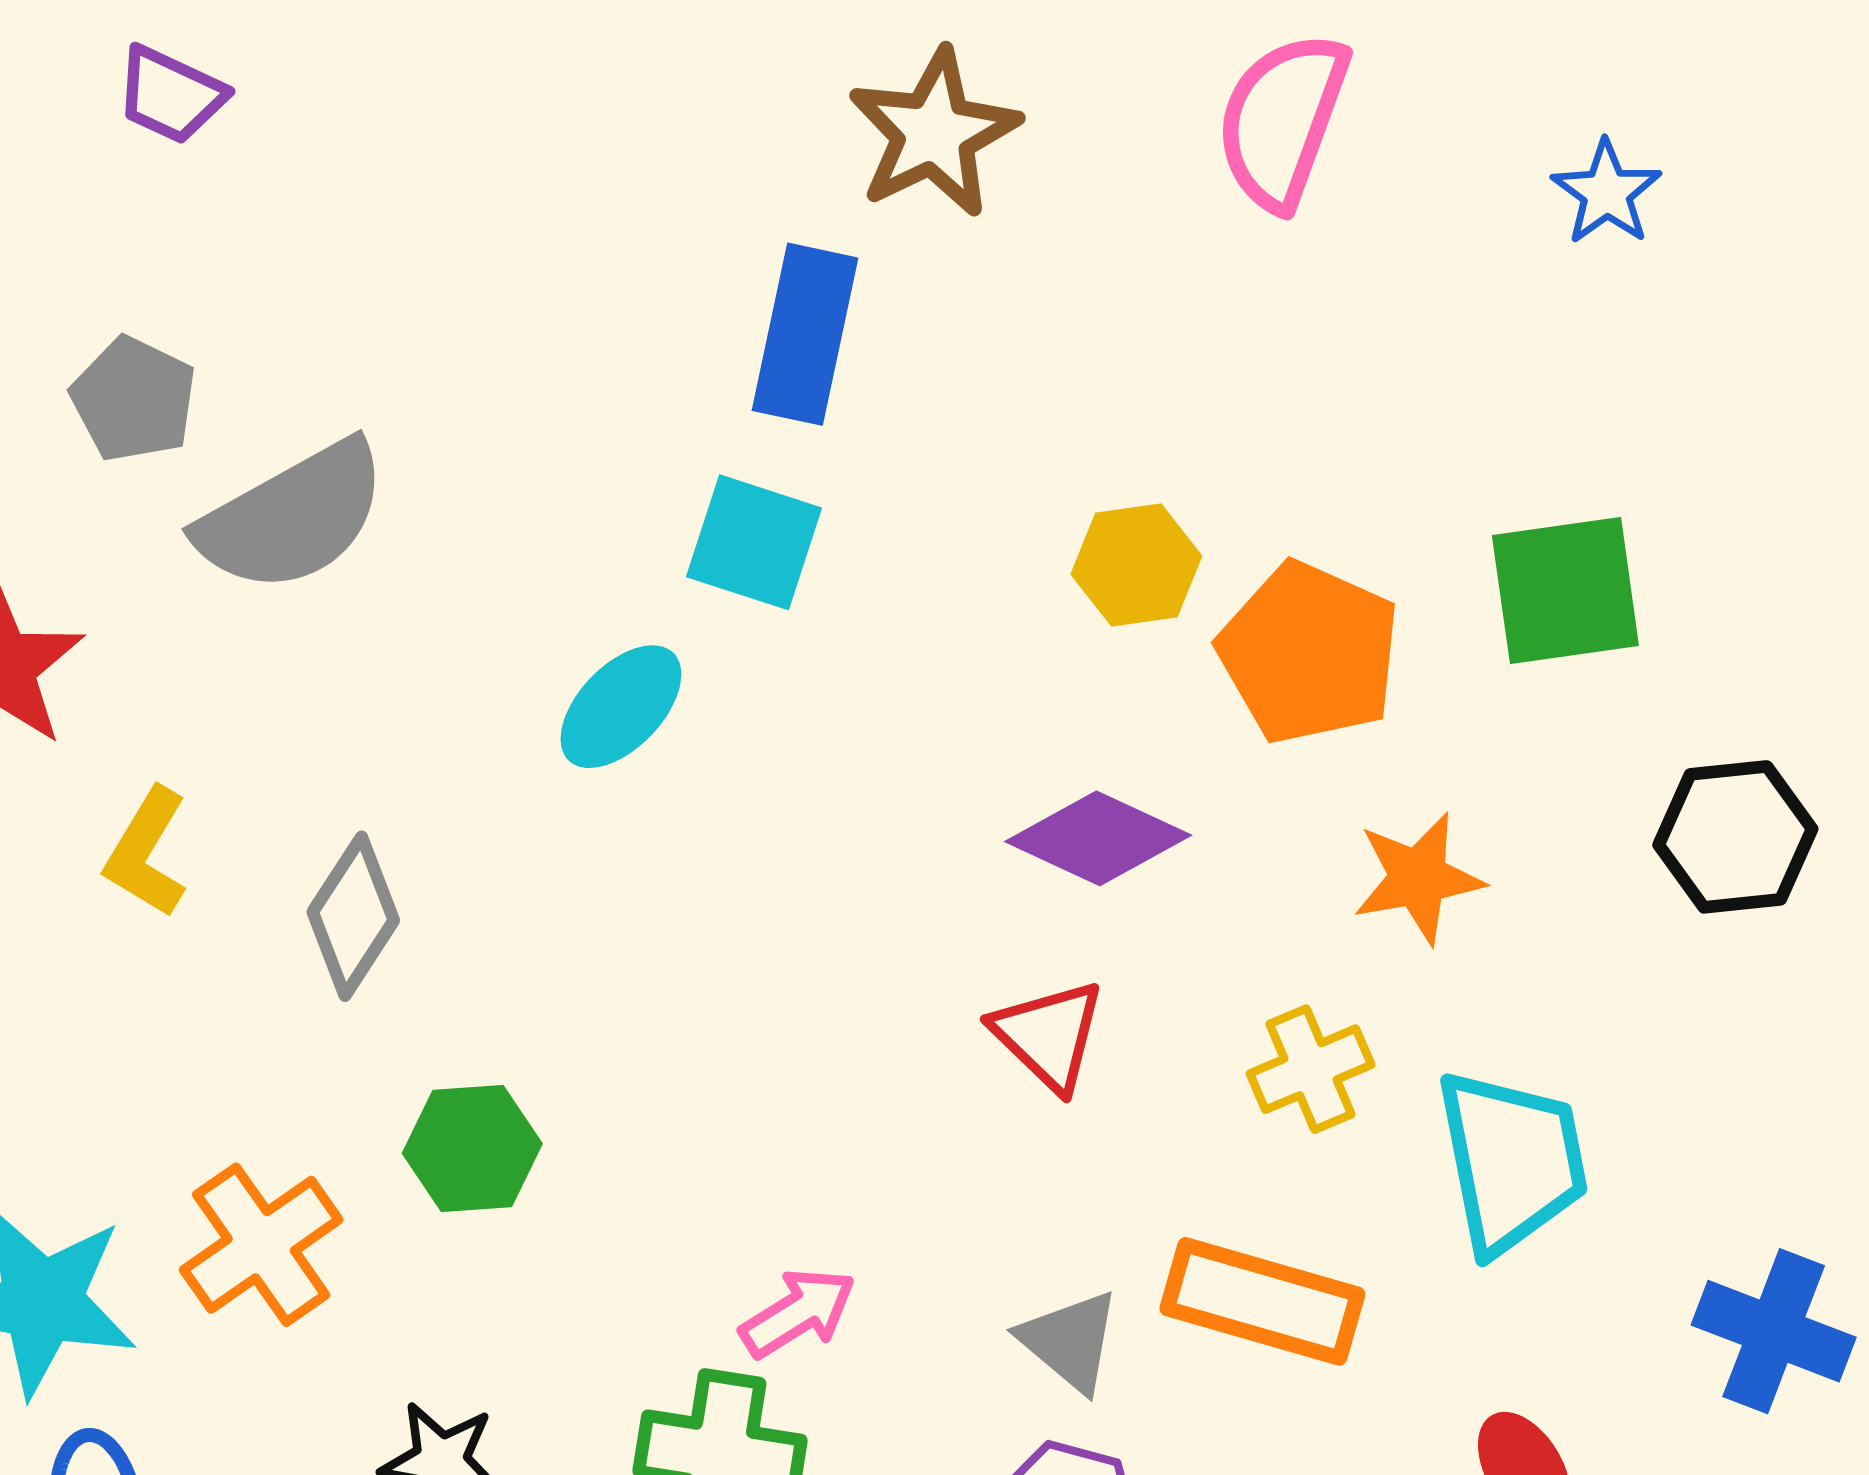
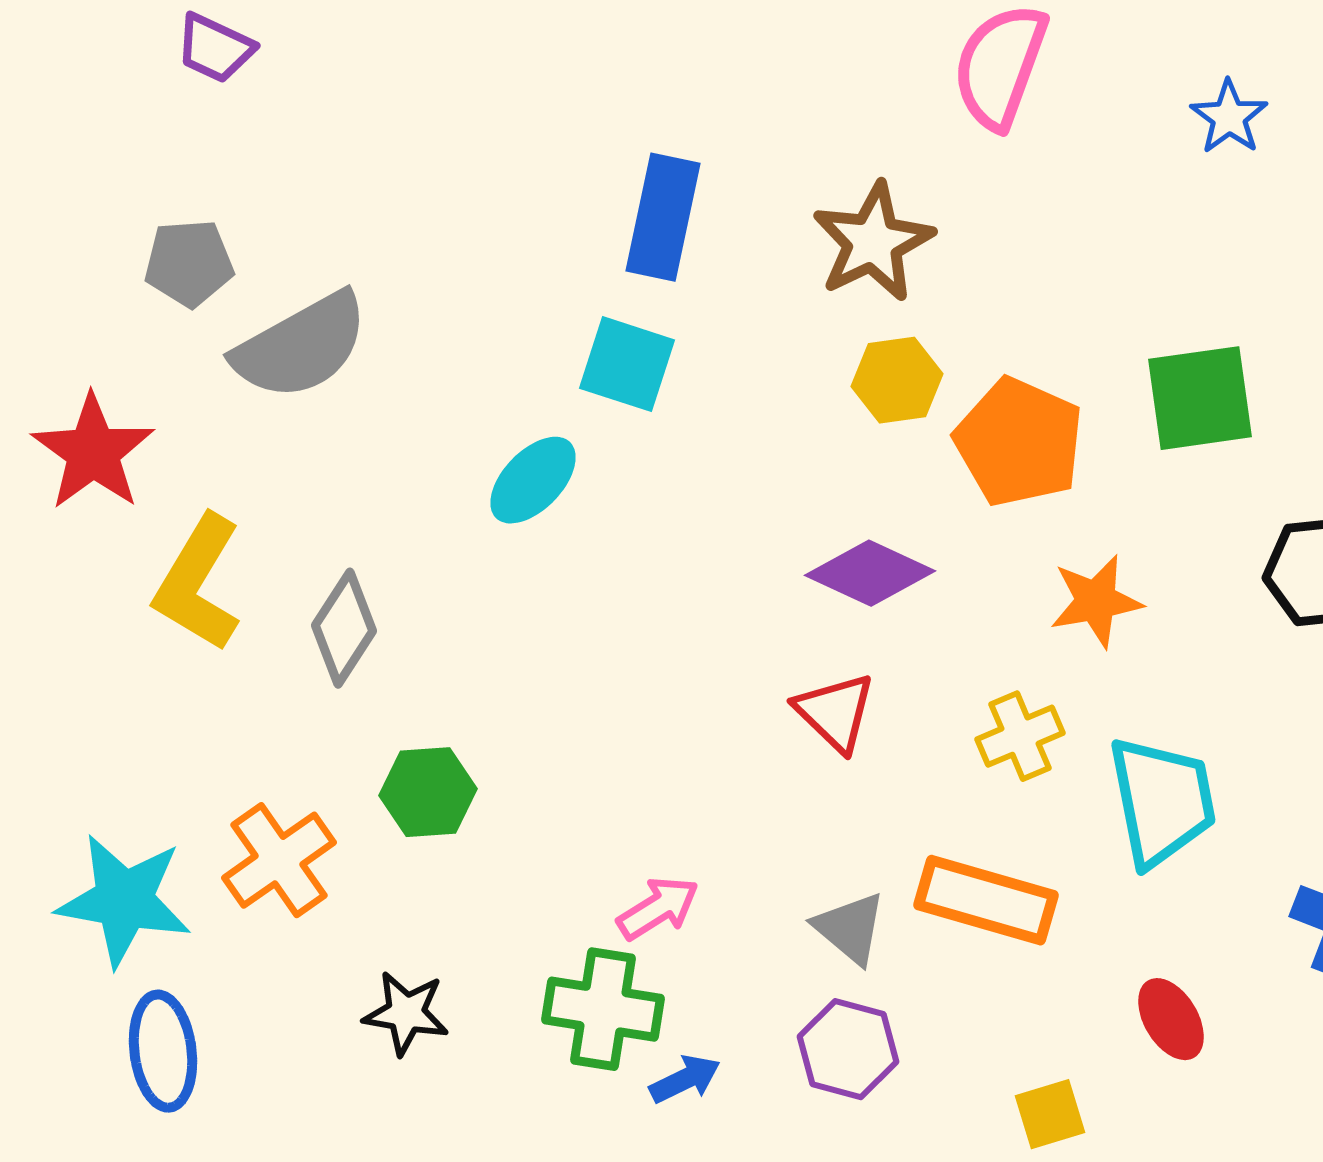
brown star: (934, 133) -> (873, 242), moved
gray pentagon: (134, 399) -> (189, 263), turned -30
yellow L-shape: (147, 852) -> (198, 583), size x1.5

